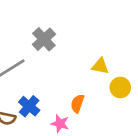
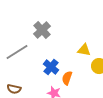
blue cross: (29, 106) -> (51, 67), moved

